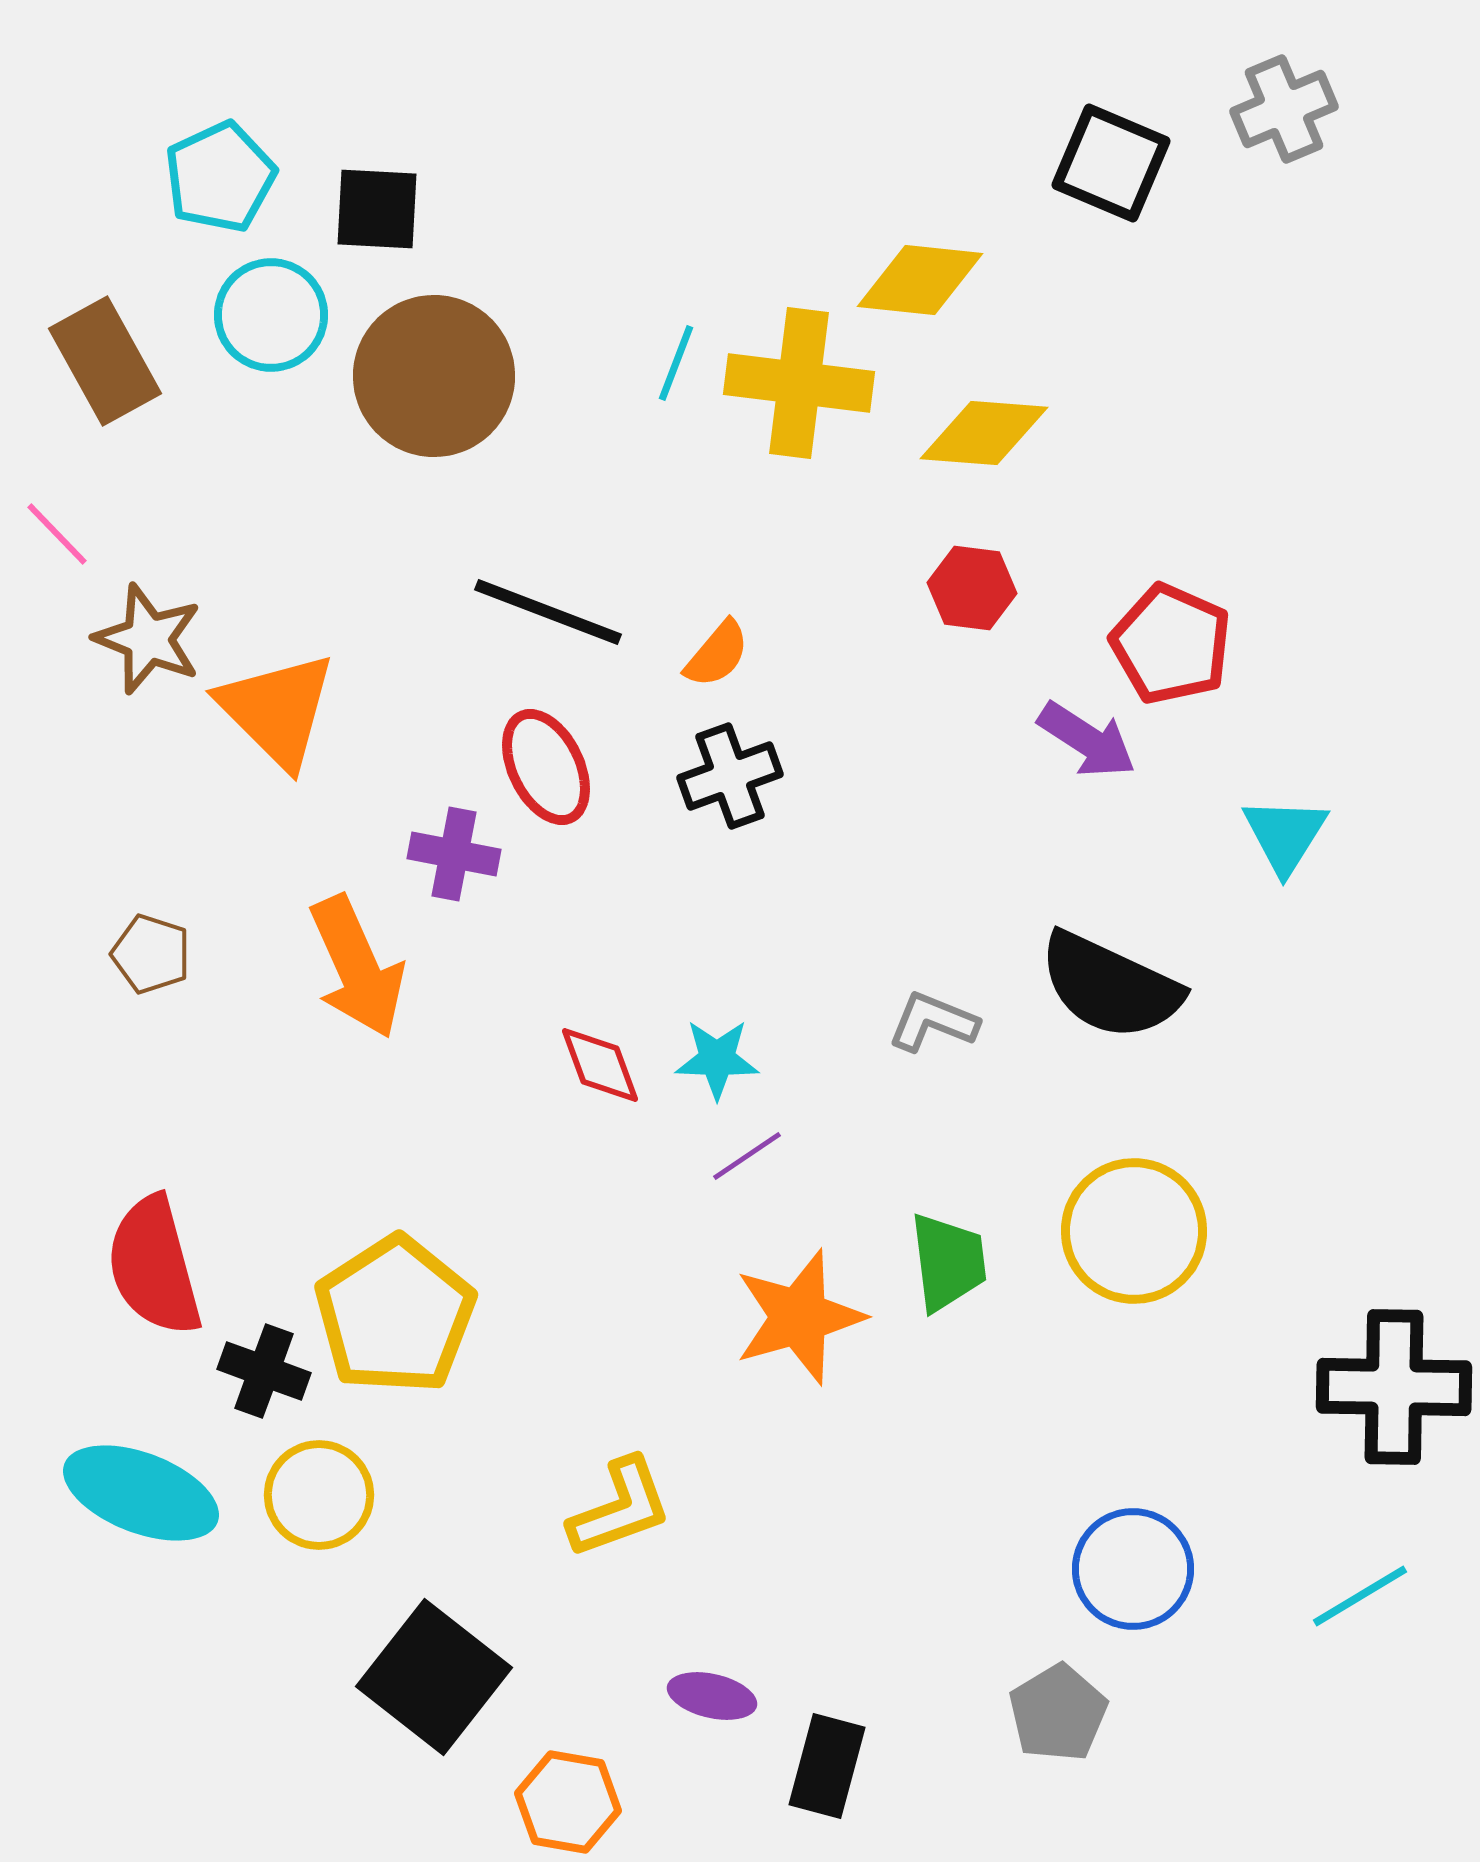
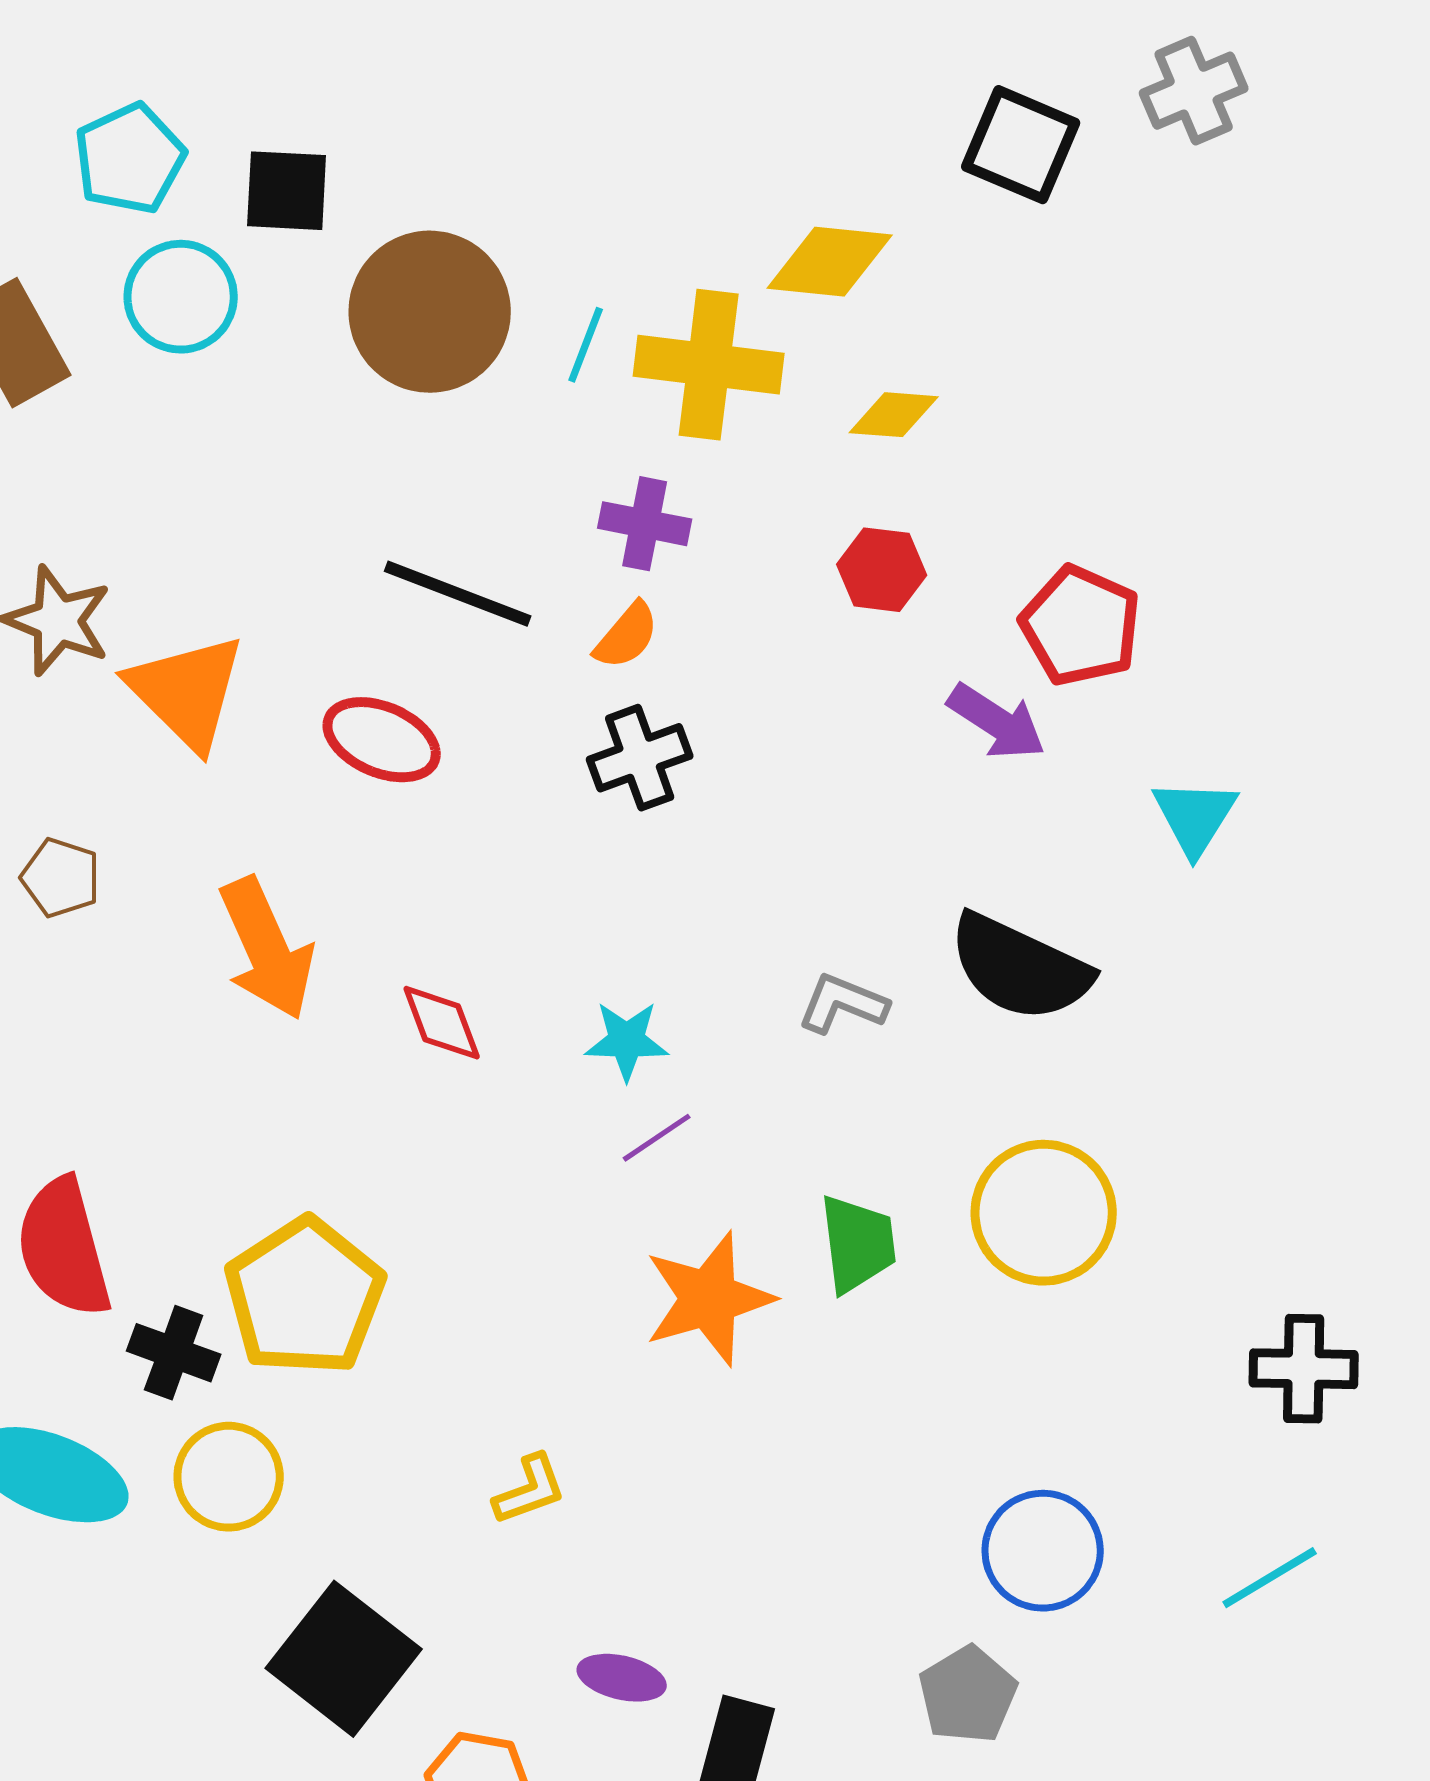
brown circle: (434, 376) -> (430, 312), moved
yellow diamond: (984, 433) -> (894, 415), size x0.7
red ellipse: (546, 767) -> (382, 740), moved, turned -41
purple cross: (454, 854) -> (645, 524), moved
brown pentagon: (151, 954) -> (61, 878), moved
red diamond: (600, 1065) -> (442, 1023), moved
black cross: (1394, 1387) -> (1304, 1369), size x0.7
yellow L-shape: (620, 1508) -> (530, 1490), size x0.7

